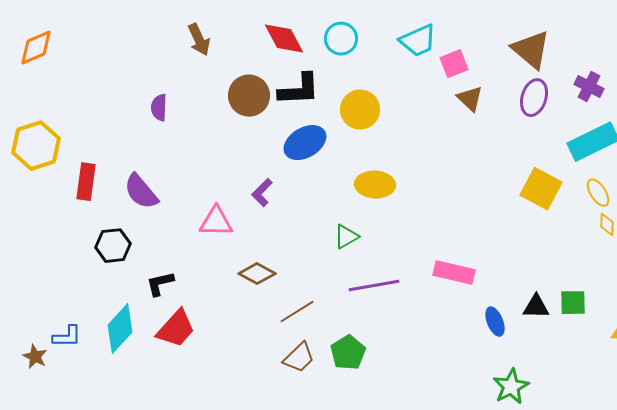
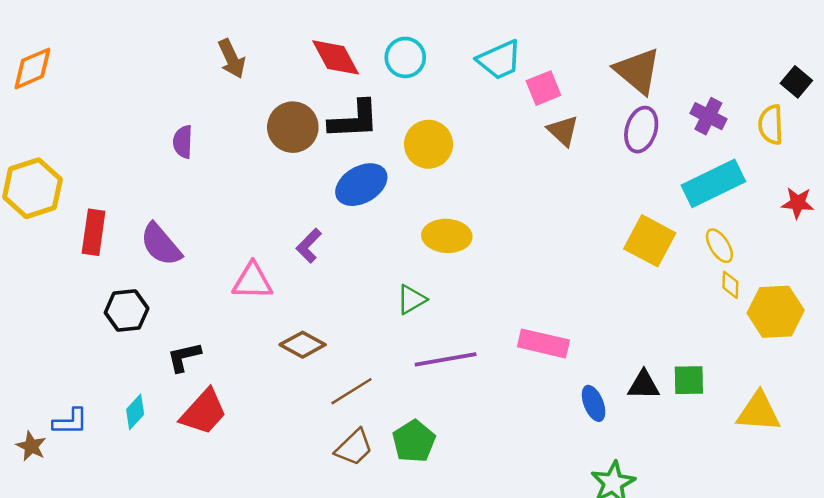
cyan diamond: (120, 329) -> (135, 412), size x0.6

